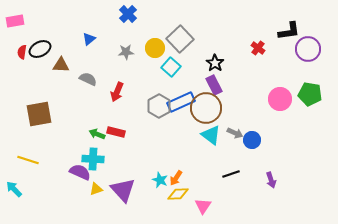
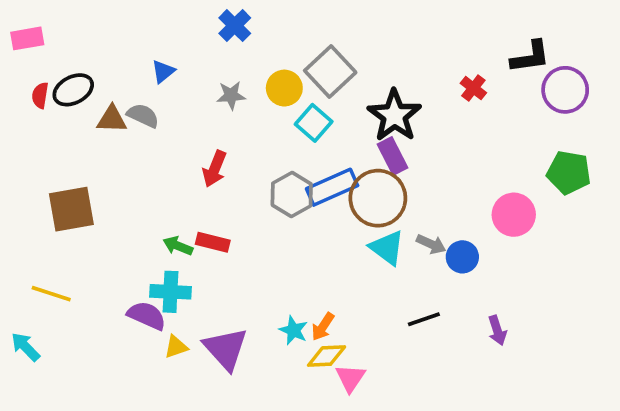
black star: (215, 63) -> (394, 116), size x1.6
gray semicircle: (88, 79) -> (143, 116), moved
pink circle: (280, 99) -> (514, 215), moved
pink triangle: (203, 206) -> (350, 378), moved

